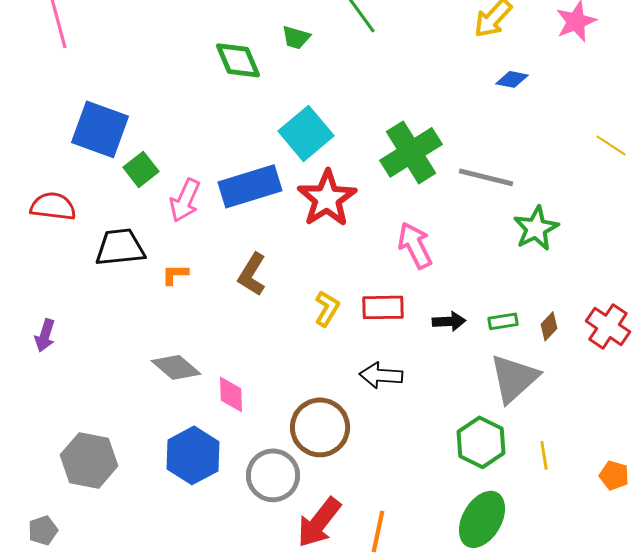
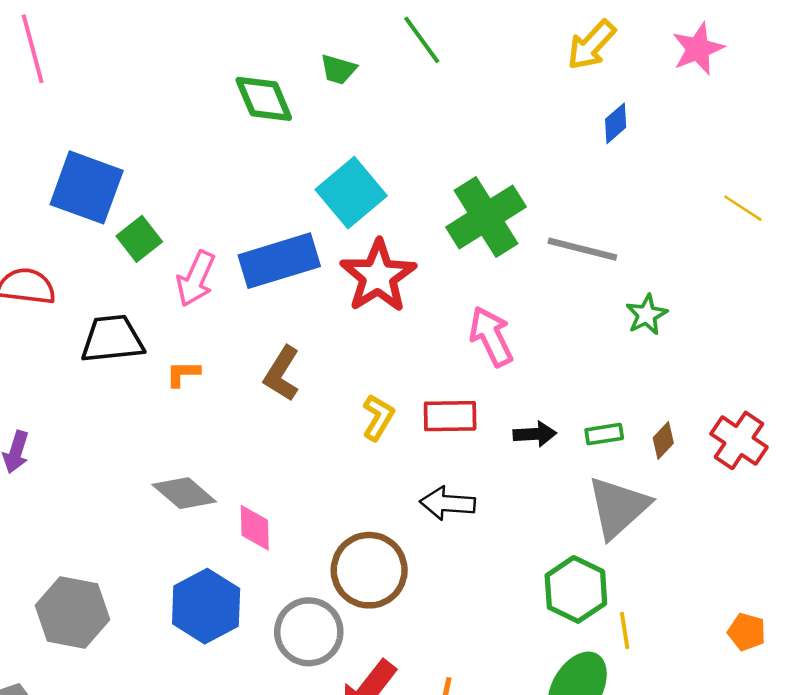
blue diamond: (512, 79) -> (616, 123), turned -52
green star: (536, 228) -> (647, 315), size x0.7
yellow line: (544, 455) -> (625, 631), moved

